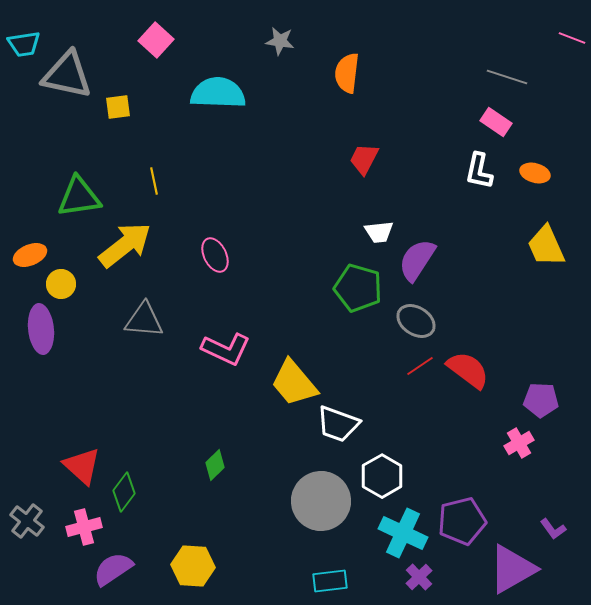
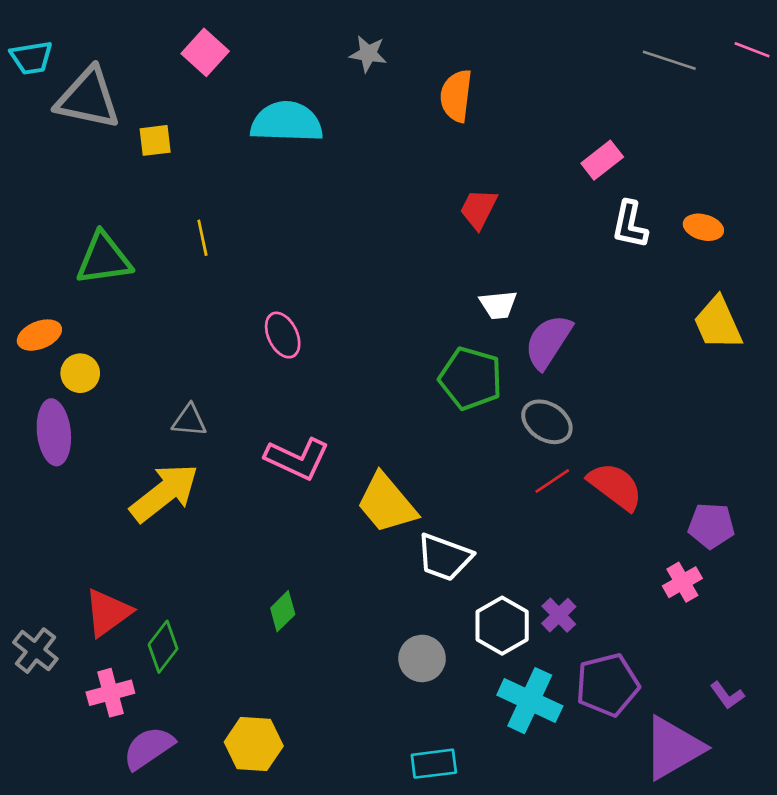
gray line: (507, 77) -> (669, 60), moved
pink rectangle: (496, 122) -> (602, 160), moved, turned -72
yellow arrow: (125, 245) -> (164, 493), moved
gray triangle: (144, 320) -> (189, 421), size x0.7
red triangle: (82, 466) -> (108, 612), turned 42
gray circle: (321, 501) -> (422, 658), size x0.6
gray cross: (27, 521) -> (35, 651), moved
purple cross: (419, 577) -> (559, 615), moved

